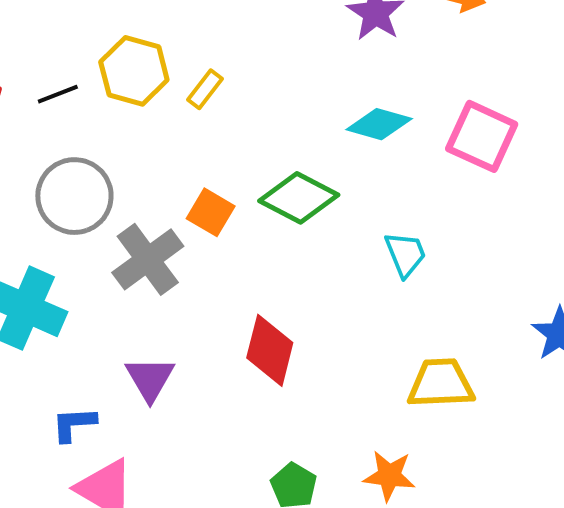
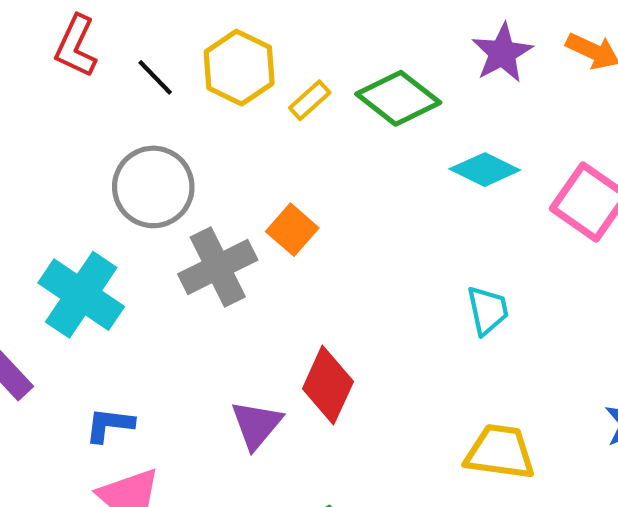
black line: (58, 94) -> (155, 77), turned 57
green diamond: (299, 198) -> (398, 98), moved
purple triangle: (150, 379) -> (256, 425), moved

